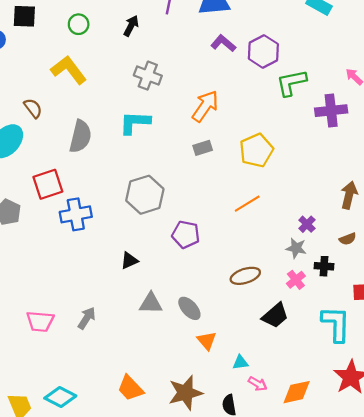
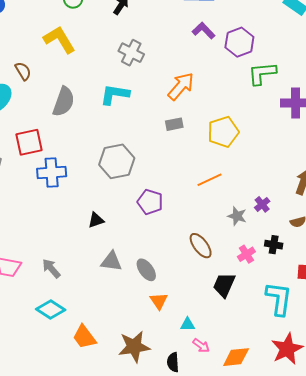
gray star: (296, 248) -> (237, 216), moved
brown ellipse: (245, 276) -> (201, 246), turned 64
black trapezoid: (275, 316) -> (224, 285), turned 148
gray arrow: (87, 318) -> (51, 269), turned -80
cyan diamond: (60, 397) -> (51, 310), moved

